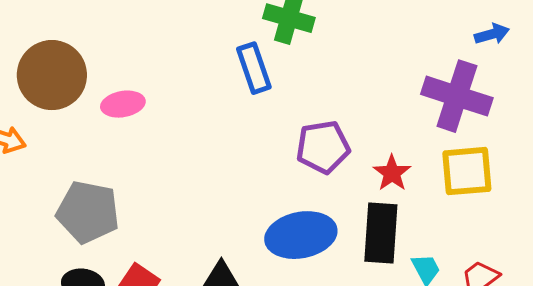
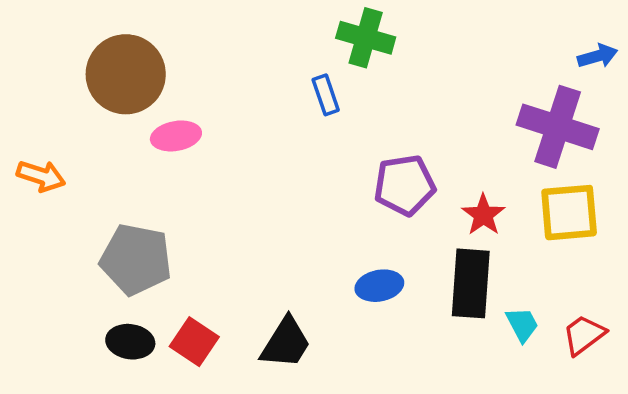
blue rectangle: (254, 68) -> (326, 95), size x0.7
brown circle: (52, 75) -> (126, 74), moved
blue ellipse: (301, 235) -> (379, 286), size x0.6

